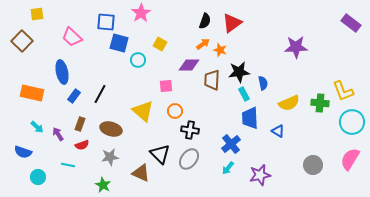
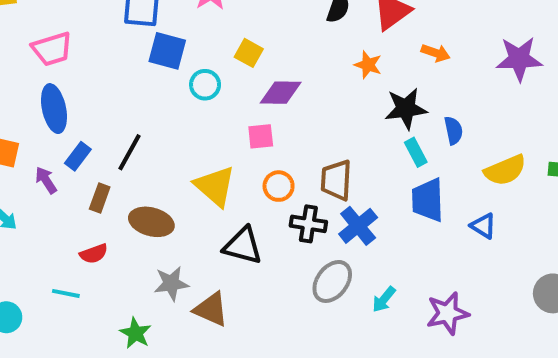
pink trapezoid: (72, 37) -> (52, 49), moved, turned -60
orange arrow: (203, 44) -> (436, 53), moved, turned 56
purple diamond: (189, 65) -> (281, 93), moved
brown trapezoid: (212, 80) -> (336, 180), moved
brown rectangle: (80, 124) -> (100, 198), moved
purple arrow: (58, 134) -> (46, 180), moved
blue cross: (231, 144) -> (358, 226), moved
black triangle: (160, 154) -> (243, 246), moved, turned -30
gray star: (110, 157) -> (171, 283), moved
gray ellipse: (189, 159) -> (332, 281), moved

